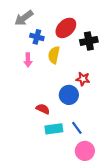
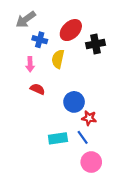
red star: (83, 79) -> (89, 118), moved
red semicircle: (43, 109) -> (38, 89), moved

